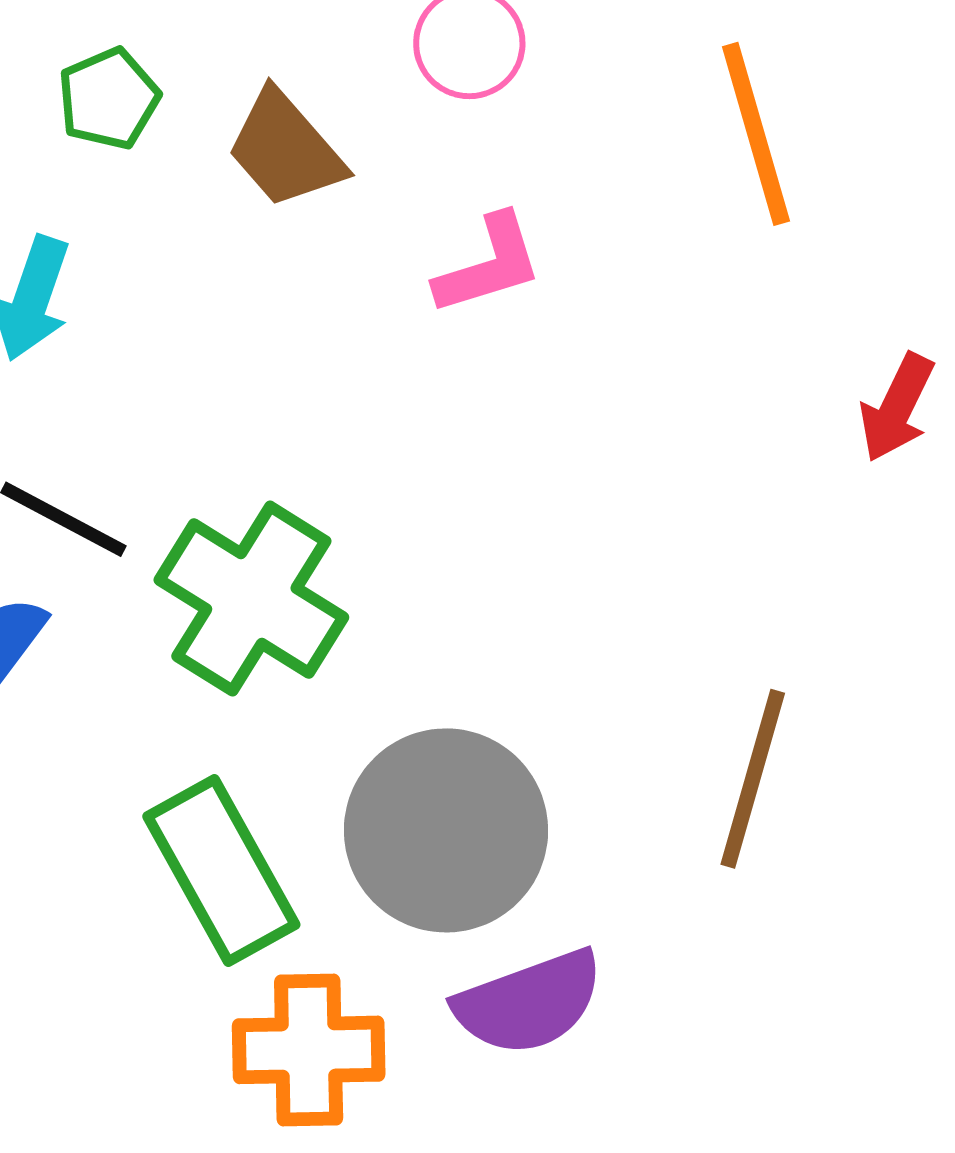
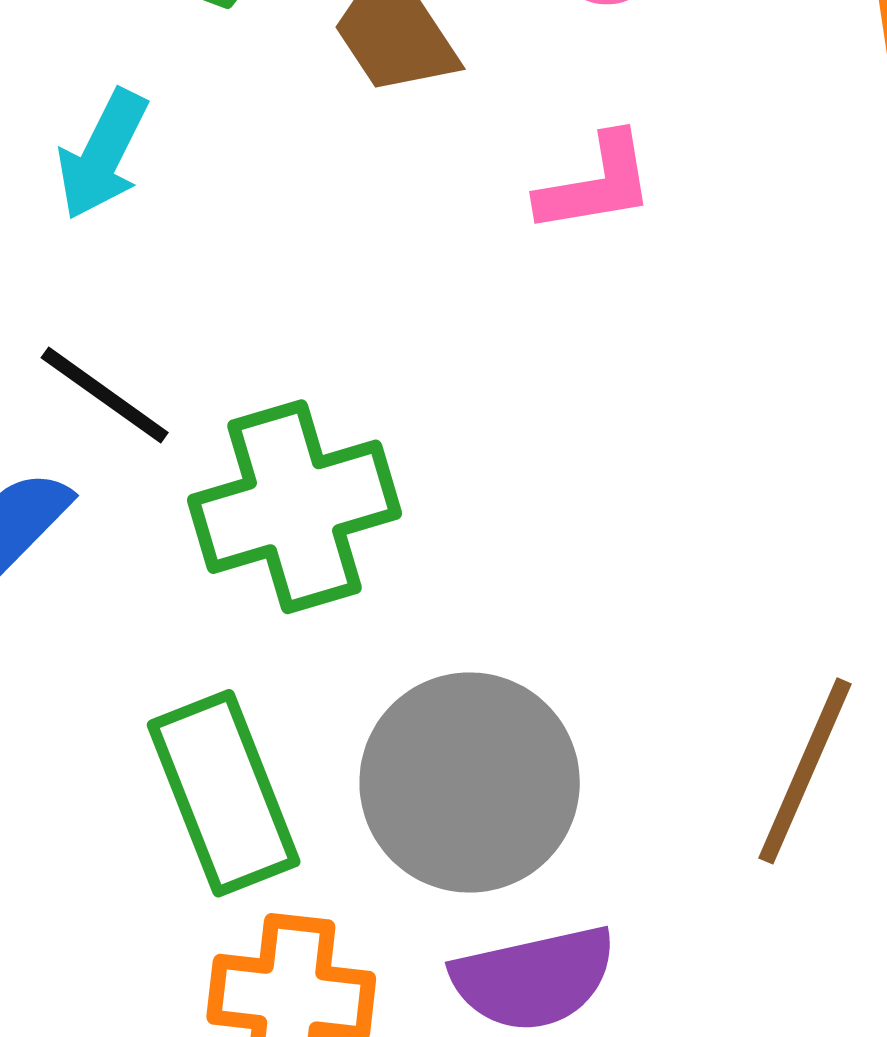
green cross: (251, 599) -> (295, 507), turned 34

